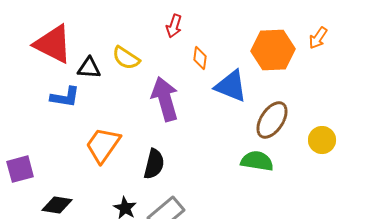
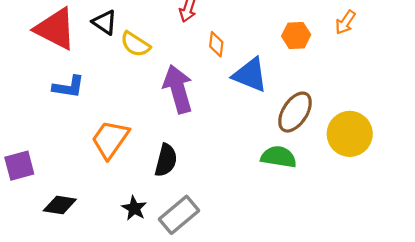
orange hexagon: (273, 50) -> (296, 35), size x0.6
black triangle: (89, 68) -> (105, 22), moved, turned 30
yellow circle: (322, 140) -> (350, 134), size x1.5

